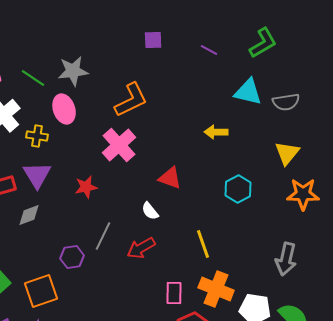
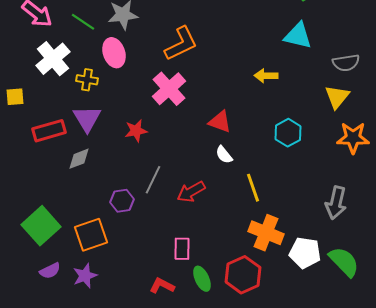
gray semicircle: (286, 102) -> (346, 63), moved
white semicircle: (150, 211) -> (224, 155), moved
pink rectangle: (174, 293) -> (182, 249), moved

